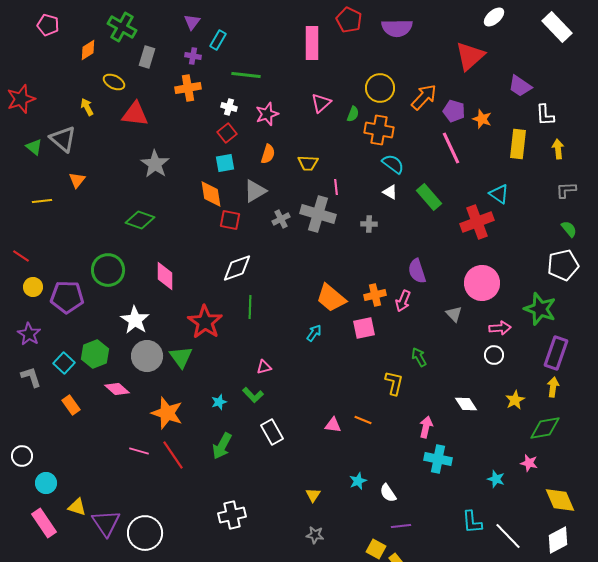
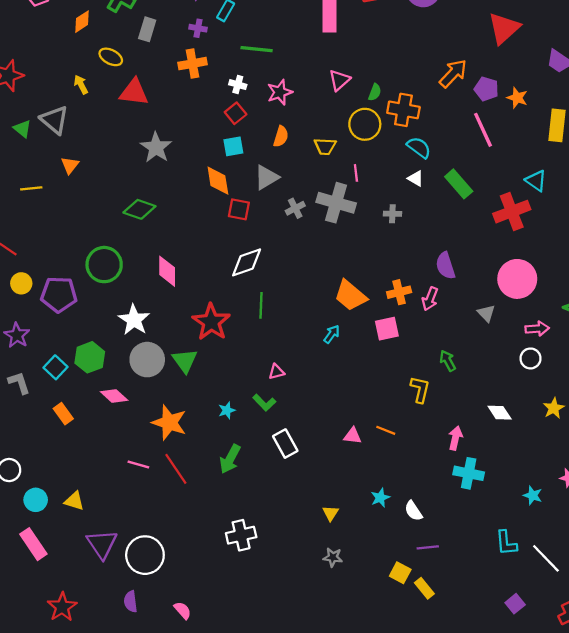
yellow circle: (380, 88) -> (365, 124), moved
yellow triangle: (77, 507) -> (74, 501), moved

